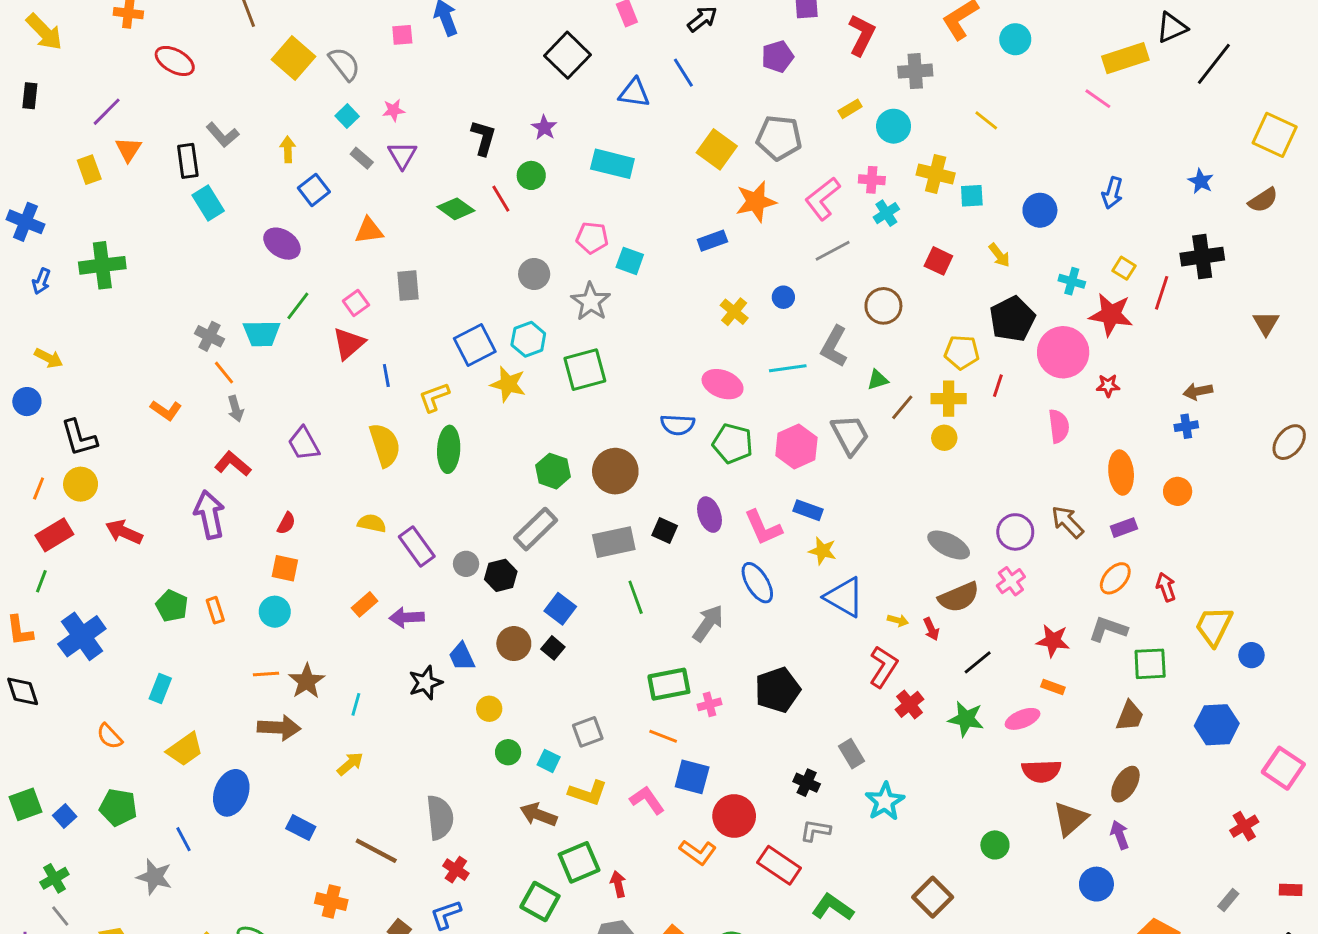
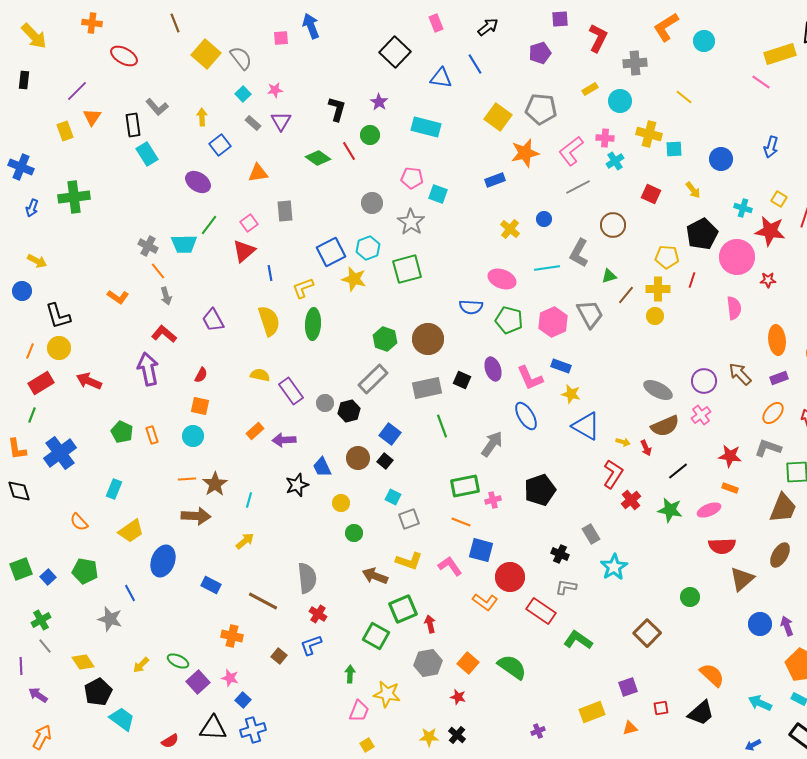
brown trapezoid: (1130, 716) -> (783, 508), size x1.4
cyan square: (549, 761) -> (393, 497), moved
purple arrow: (1120, 835) -> (787, 626), moved

